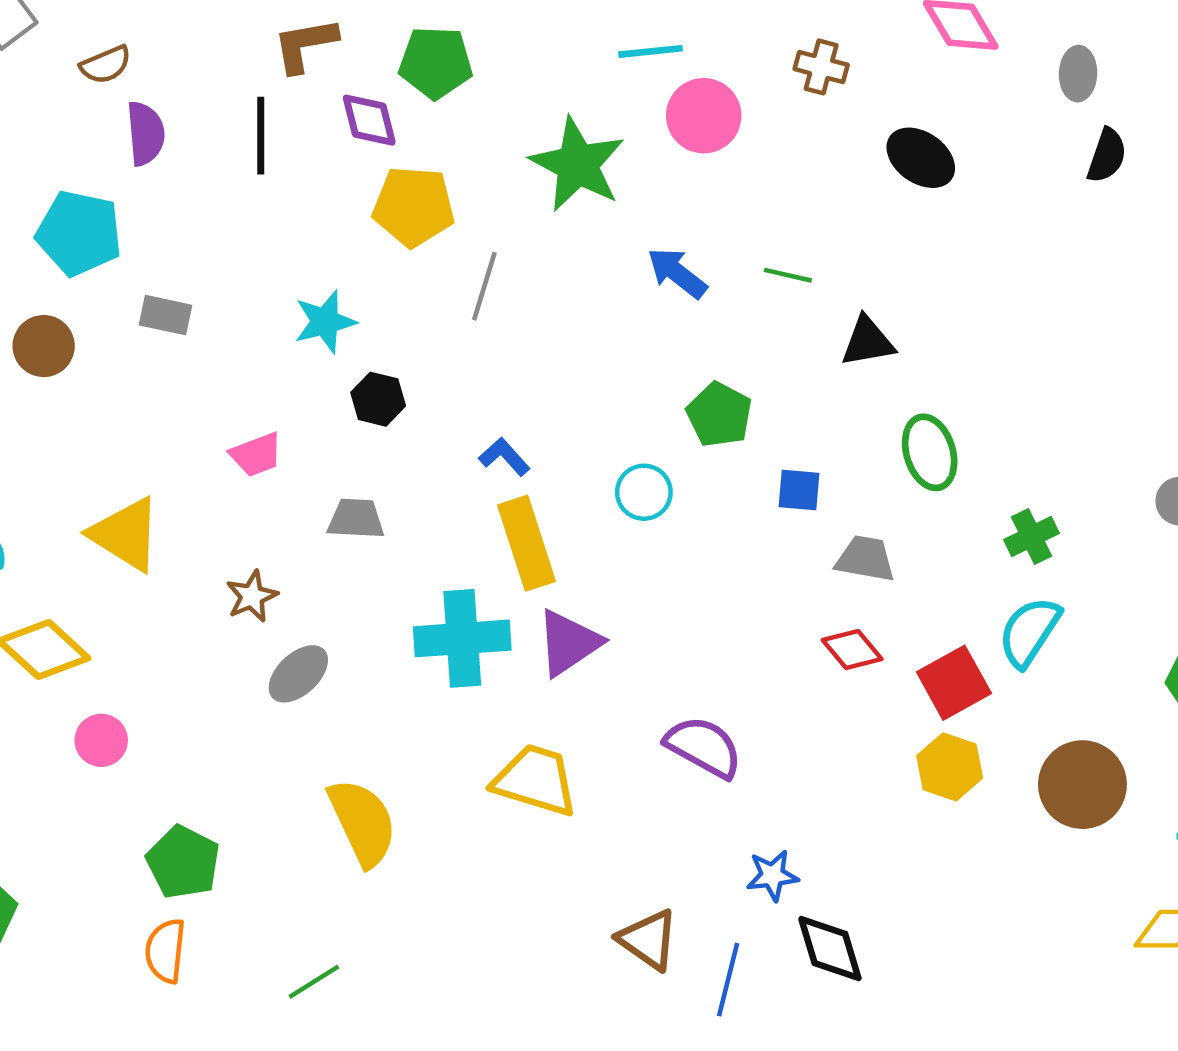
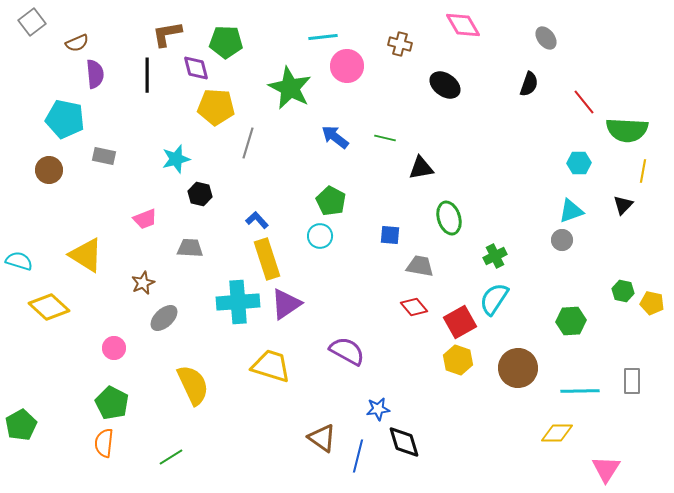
gray ellipse: (1078, 74) -> (546, 38), moved, turned -40
green pentagon: (719, 415) -> (331, 201), moved
pink circle: (101, 740) -> (114, 348), moved

